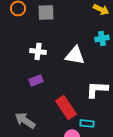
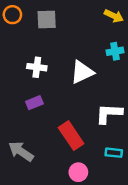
white triangle: (75, 55) -> (82, 72), turned -35
cyan rectangle: (87, 123) -> (114, 153), moved

